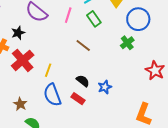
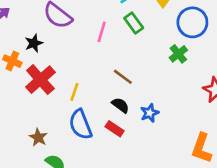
pink line: (68, 15) -> (102, 32), moved
brown line: (83, 45) -> (123, 77), moved

